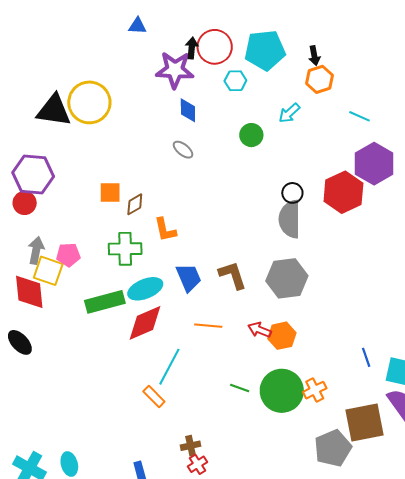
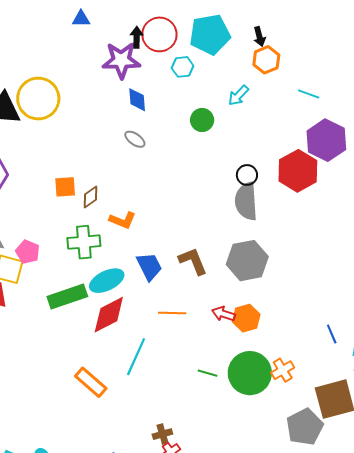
orange L-shape: (165, 230) -> (123, 220), turned -52
pink pentagon: (68, 255) -> (28, 252), turned 30
orange rectangle: (154, 396) -> (91, 382), moved, size x1.4

